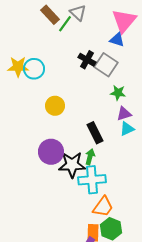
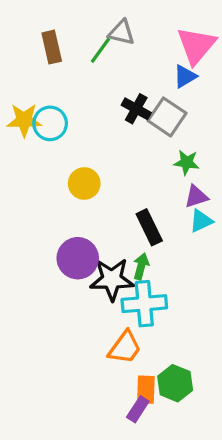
gray triangle: (78, 13) -> (122, 32), turned -30
brown rectangle: (50, 15) -> (52, 47), moved, turned 30
blue triangle: (117, 40) -> (185, 76), turned -49
orange trapezoid: (103, 207) -> (125, 348), moved

